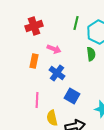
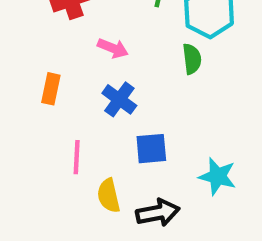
orange rectangle: (34, 61) -> (51, 89), moved
blue square: (72, 96) -> (151, 149), turned -35

